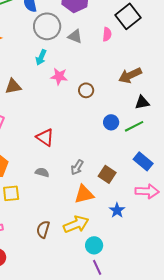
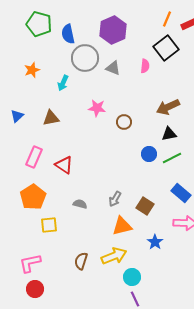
cyan arrow: (41, 57) -> (63, 83), moved
black triangle: (142, 102) -> (169, 134), moved
red triangle: (45, 137) -> (64, 165), moved

